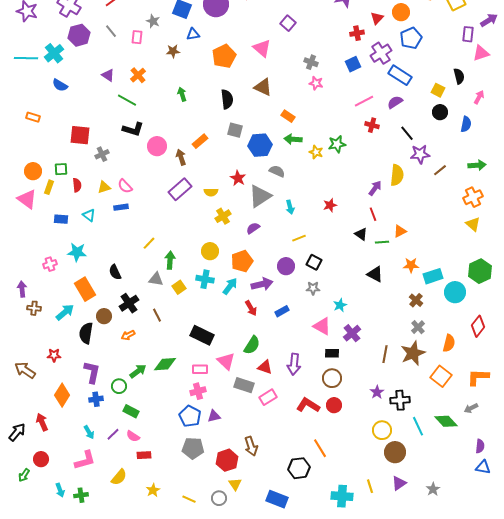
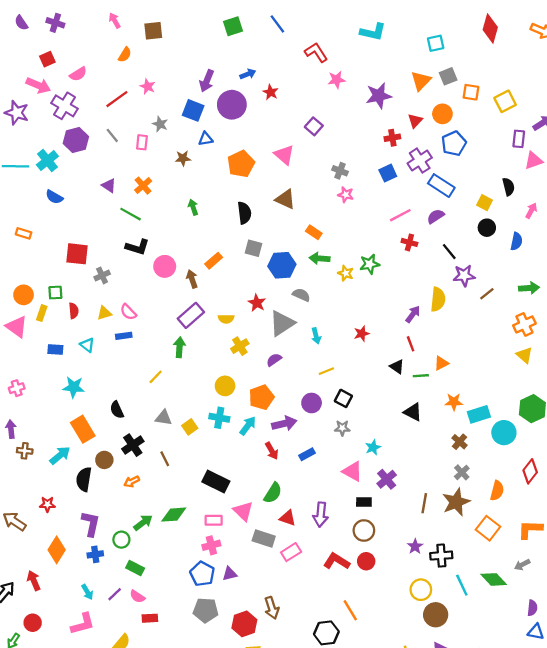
green arrow: (170, 260) -> (179, 347), moved
pink cross: (50, 264) -> (17, 388), moved

